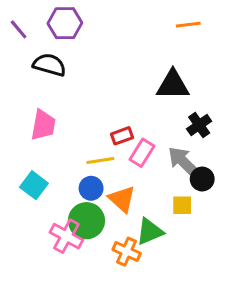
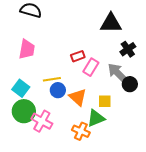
yellow line: (100, 160) -> (52, 79), moved
yellow square: (182, 205) -> (105, 101), moved
green circle: (86, 221) -> (24, 111), moved

